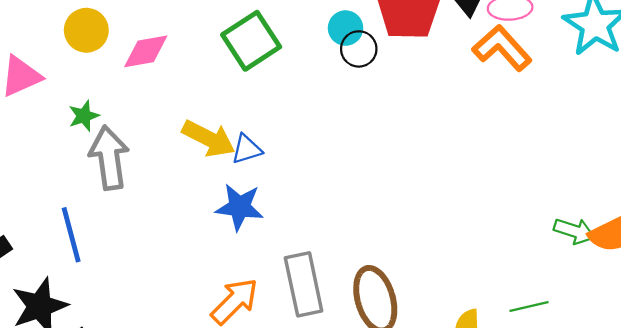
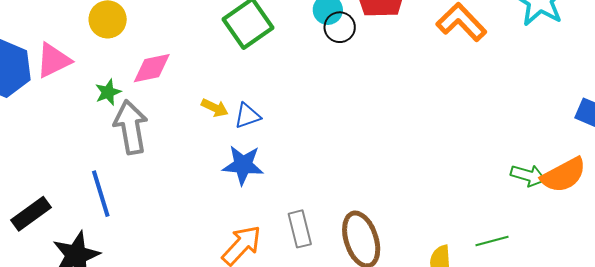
pink diamond: (146, 51) -> (152, 68), moved
yellow arrow: (209, 138) -> (215, 108), size x0.6
gray rectangle: (304, 284) -> (300, 229), size x0.7

